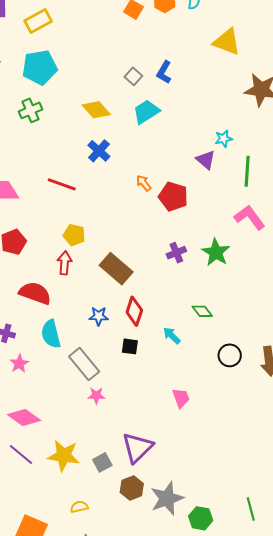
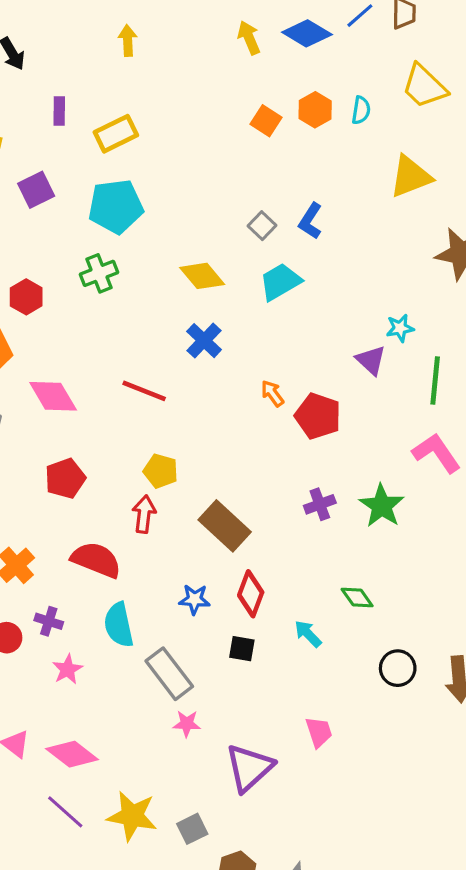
yellow triangle: (227, 42) -> (411, 177), turned -44
purple triangle: (137, 448) -> (249, 768), moved

